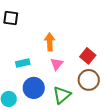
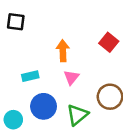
red square: (88, 56) -> (109, 42), moved

